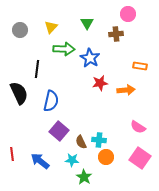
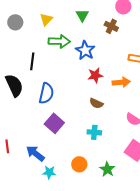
brown cross: (116, 34) -> (111, 26), turned 32
brown semicircle: (81, 142) -> (96, 103), moved, turned -40
orange circle: (106, 157) -> (79, 164), moved
cyan star: (72, 160) -> (49, 172), moved
green star: (84, 177) -> (107, 169), moved

